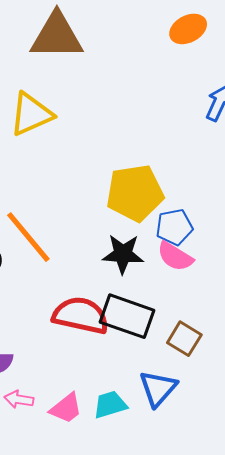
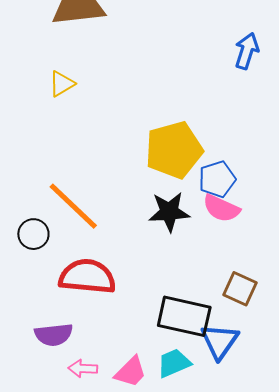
yellow triangle: (31, 114) -> (62, 84), size x0.6
red semicircle: (81, 315) -> (87, 277), moved
black rectangle: (127, 316) -> (184, 316), moved

